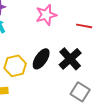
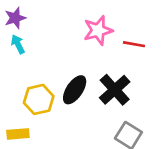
pink star: (46, 15) -> (98, 30), moved

